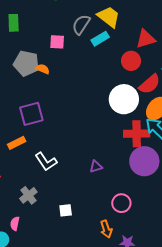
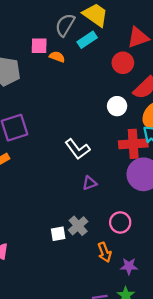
orange semicircle: (43, 69) -> (57, 57), moved
white circle: (124, 99) -> (117, 106), size x0.6
white L-shape: (46, 162) -> (77, 149), moved
gray cross: (28, 195) -> (78, 226), moved

